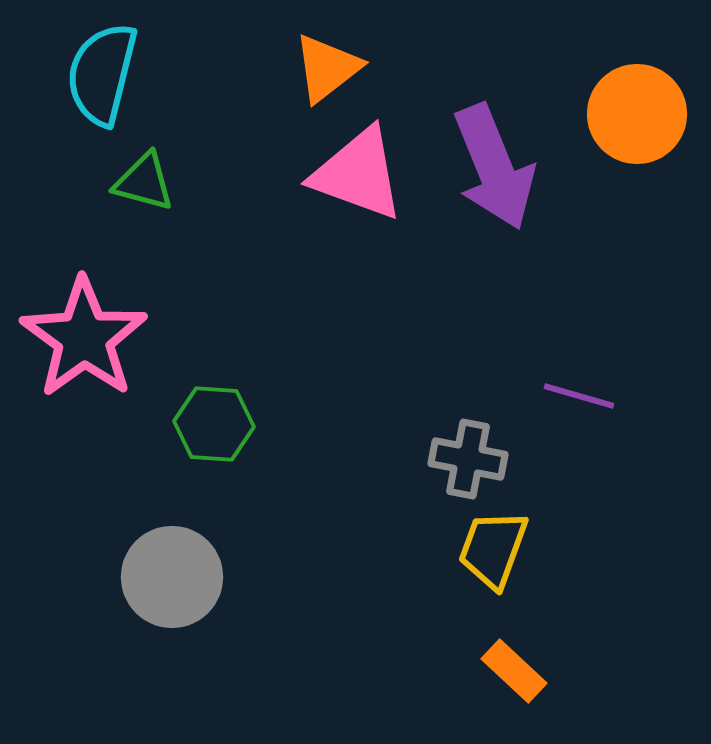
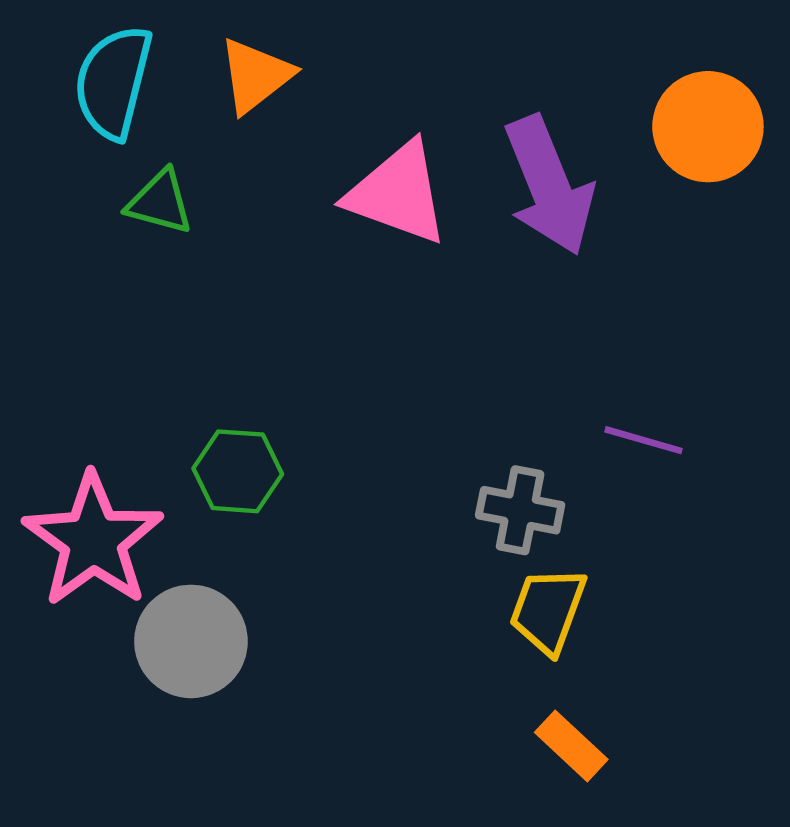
orange triangle: (327, 68) -> (255, 76), moved
pink star: (84, 338) -> (93, 540), moved

